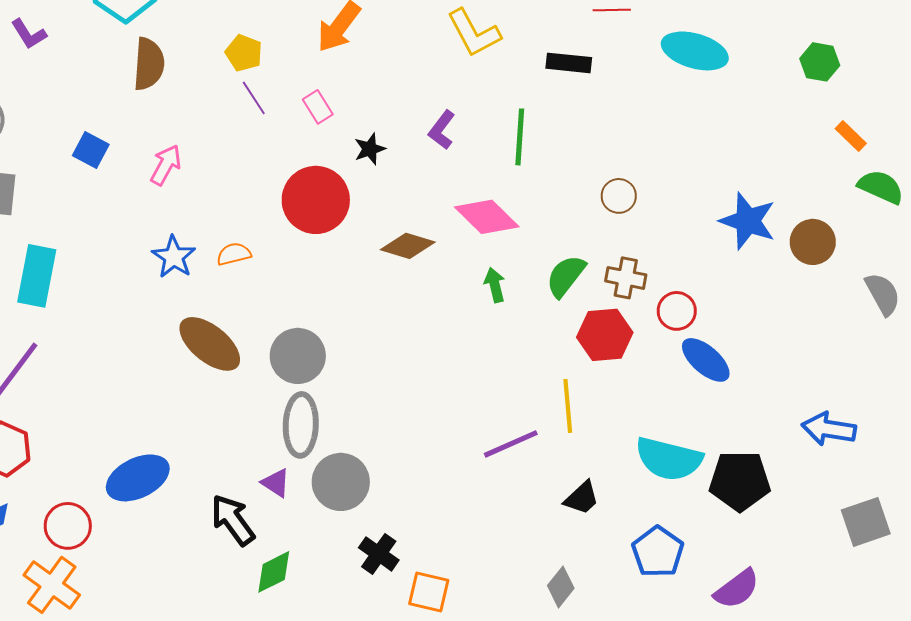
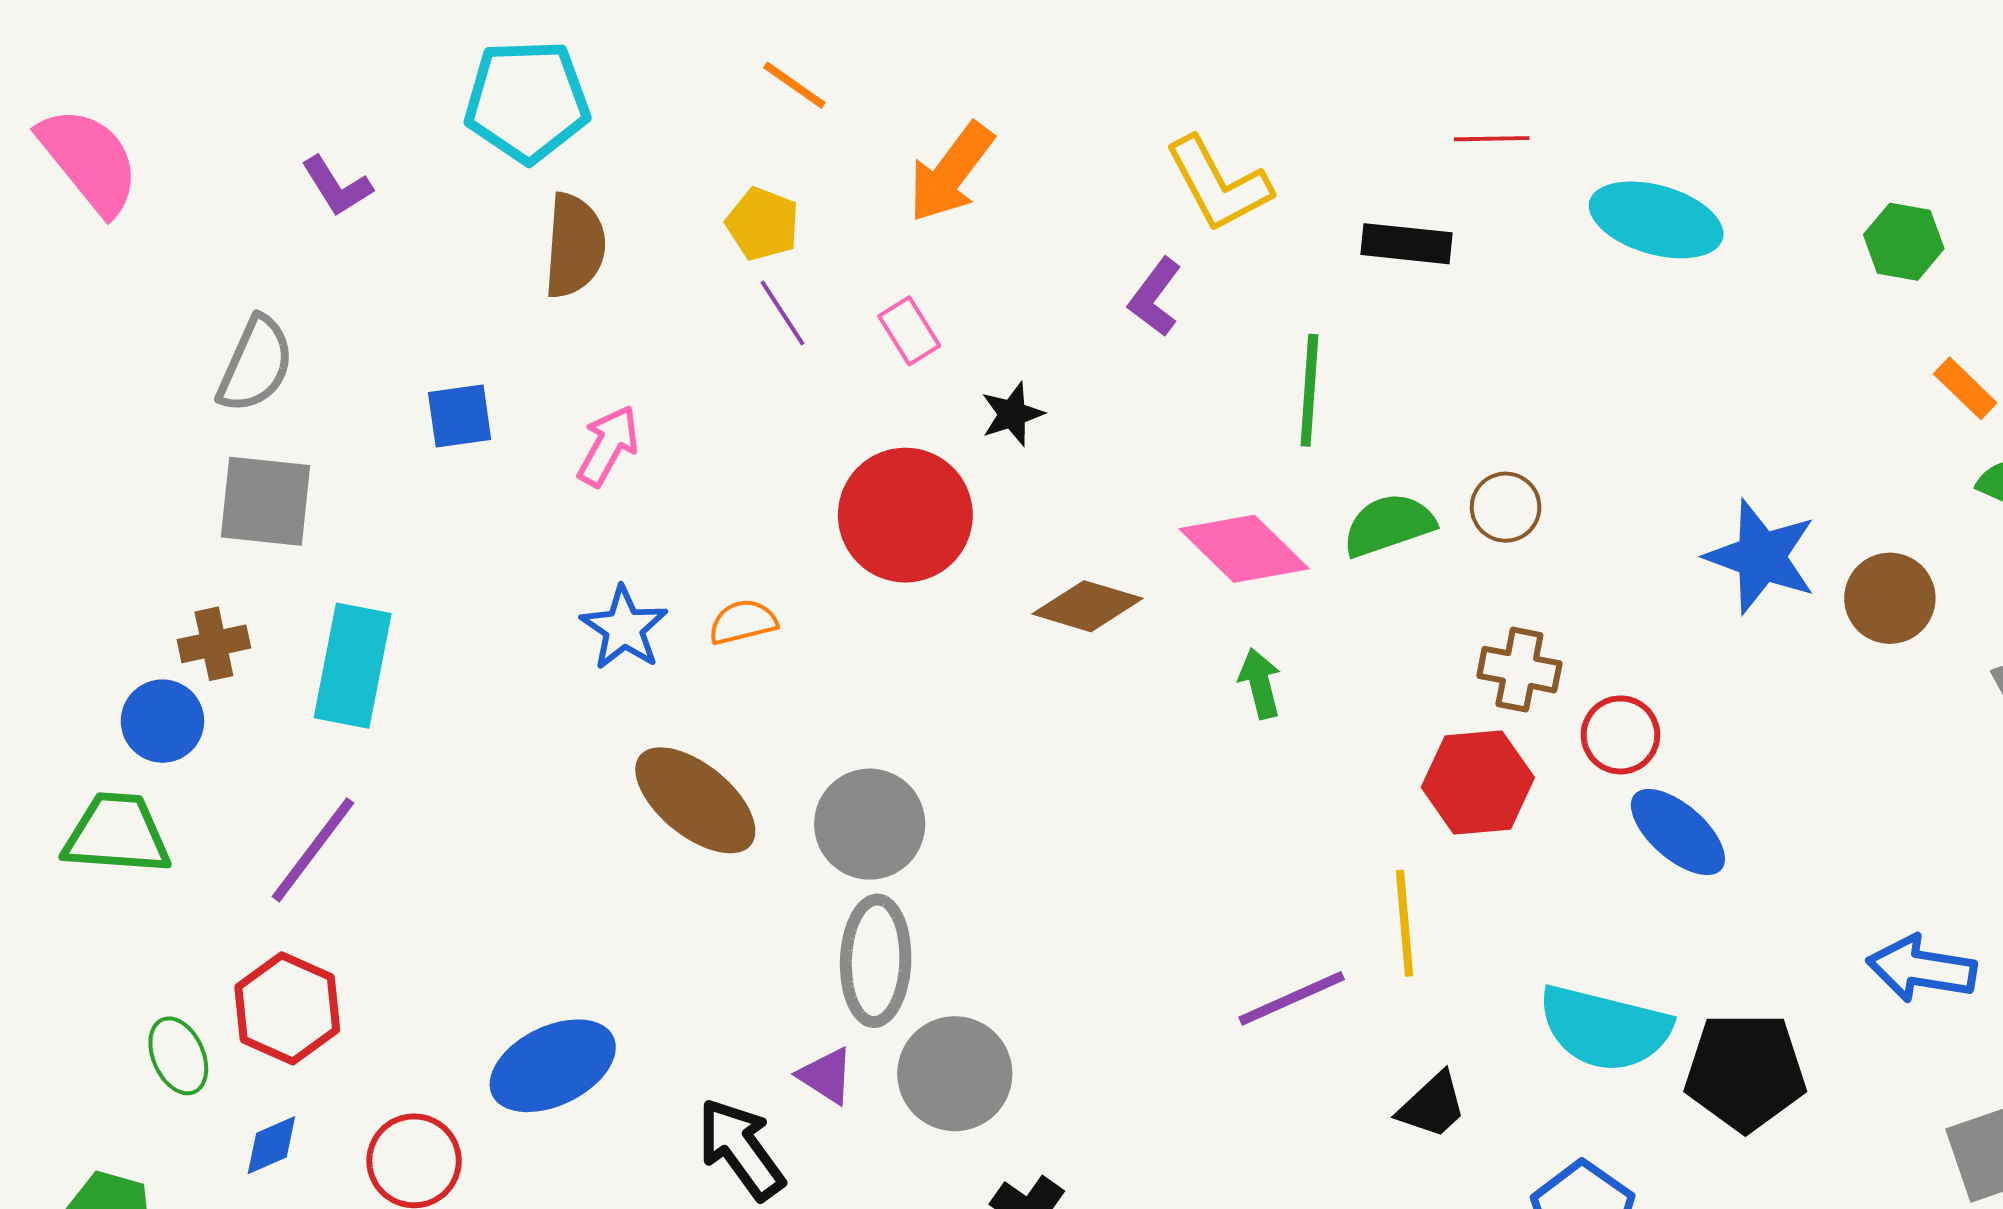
purple L-shape: (442, 130) -> (1155, 297), moved
blue square: (91, 150) -> (460, 416), turned -36
green semicircle: (566, 276) -> (1389, 525), moved, turned 33

